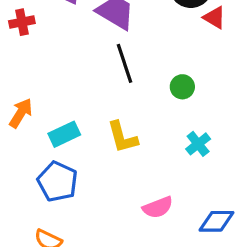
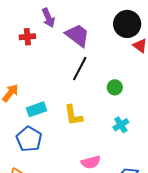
red cross: (22, 22) -> (27, 37), moved
black line: (125, 63) -> (80, 69), turned 40

